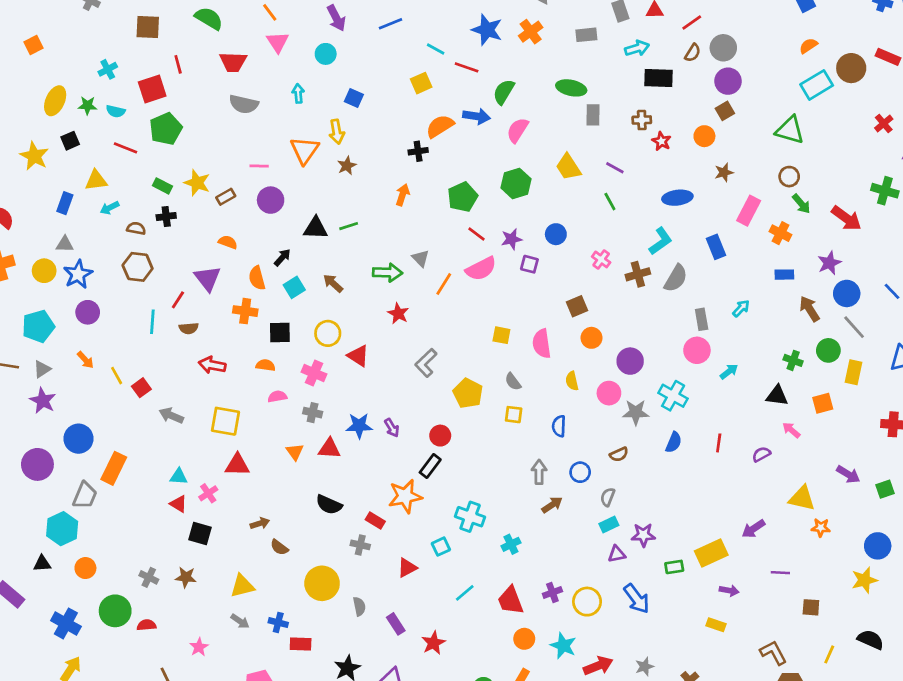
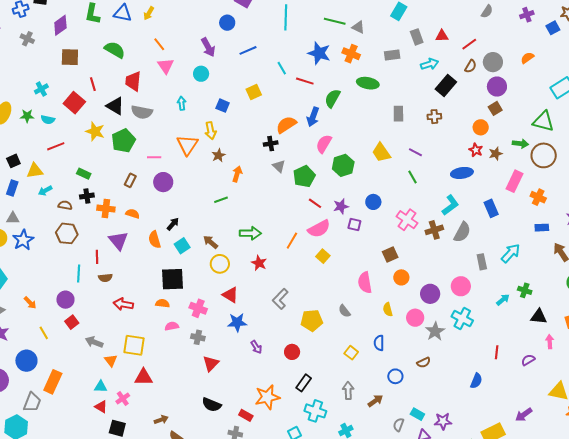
orange cross: (531, 32) -> (351, 54), turned -30
orange semicircle: (808, 46) -> (527, 58), moved
cyan line: (436, 49) -> (282, 68), turned 32
red trapezoid: (233, 62) -> (133, 81), turned 95
black rectangle: (659, 78) -> (446, 85), turned -50
yellow square: (421, 83) -> (254, 92), moved
green ellipse: (571, 88) -> (368, 83), moved
red square: (152, 89) -> (74, 103), turned -30
blue arrow: (477, 116) -> (313, 117), turned 102
green pentagon: (166, 129) -> (123, 141), moved
pink semicircle: (517, 130) -> (324, 144), moved
black square: (70, 141) -> (13, 161), moved
red star: (661, 141) -> (476, 150), moved
red line: (125, 148) -> (56, 146), turned -42
brown circle: (789, 177) -> (544, 155), size x1.6
yellow star: (197, 183) -> (95, 131), moved
orange arrow: (403, 195) -> (237, 174), moved
brown rectangle: (226, 197) -> (130, 180), turned -32
green arrow: (801, 204) -> (520, 144), moved, turned -42
black triangle: (316, 228) -> (115, 106), moved, turned 30
gray triangle: (421, 258) -> (279, 166), moved
pink cross: (601, 259) -> (407, 220), size x1.5
red line: (178, 300) -> (97, 257), turned -32
cyan arrow: (741, 308) -> (511, 253), size x1.5
orange cross: (245, 311) -> (106, 209), moved
purple circle: (88, 312) -> (65, 300), moved
black square: (280, 332) -> (172, 279), size x1.4
yellow circle: (328, 333) -> (220, 264), moved
yellow square: (501, 335) -> (323, 256), moved, turned 32
pink circle: (697, 350) -> (461, 286), moved
green cross: (793, 360) -> (525, 290), moved
yellow line: (117, 376) -> (44, 333), moved
yellow pentagon: (468, 393) -> (312, 320), turned -30
gray star: (636, 412) -> (435, 331), turned -30
yellow square: (514, 415) -> (351, 353), moved, turned 32
blue star: (359, 426) -> (237, 322), moved
pink arrow: (791, 430) -> (550, 342), turned 48
blue semicircle: (674, 442) -> (476, 381), moved
red triangle: (329, 449) -> (211, 363), turned -48
orange triangle: (295, 452) -> (111, 360), moved
black rectangle: (430, 466) -> (304, 383), moved
gray arrow: (539, 472) -> (348, 391), moved
gray semicircle: (608, 497) -> (399, 425), moved
cyan rectangle: (609, 524) -> (417, 414), turned 56

